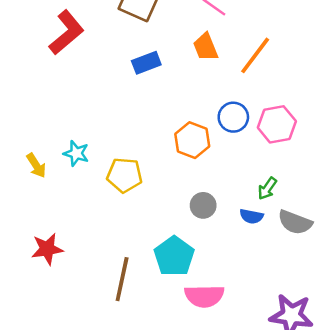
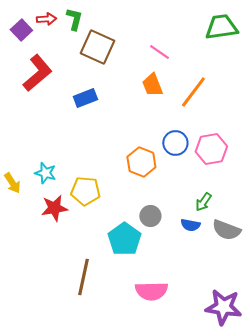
blue rectangle: (146, 63) -> (85, 98), moved
red star: (47, 249) -> (54, 208), moved
cyan pentagon: (174, 256) -> (124, 239), moved

